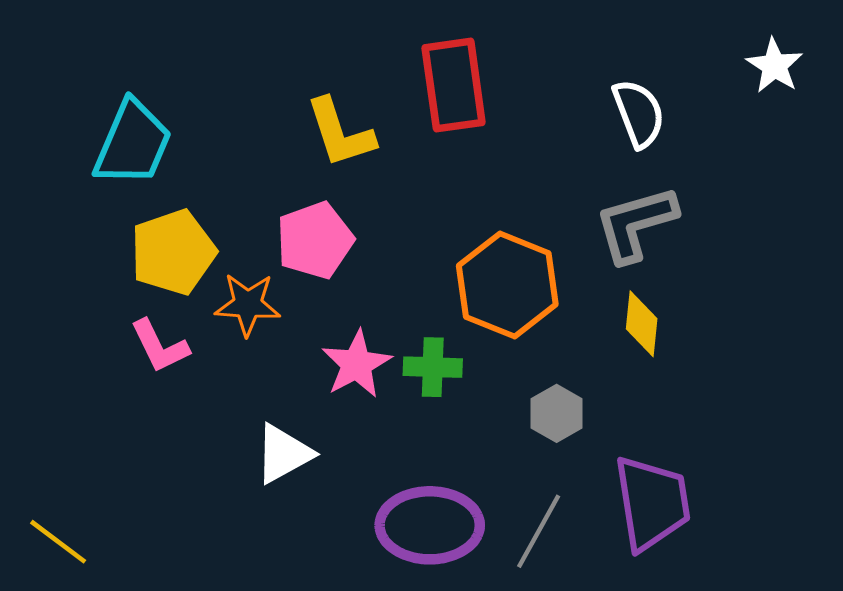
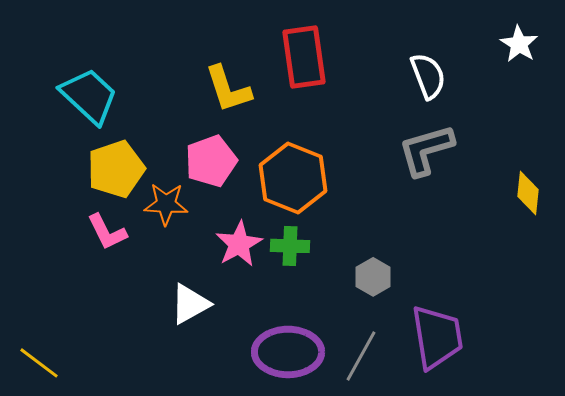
cyan trapezoid: (133, 143) -> (89, 96), turned -70
orange hexagon: (507, 285) -> (293, 178), moved
yellow diamond: (642, 324) -> (528, 193), moved

